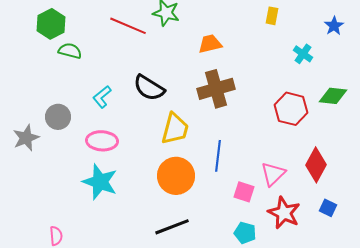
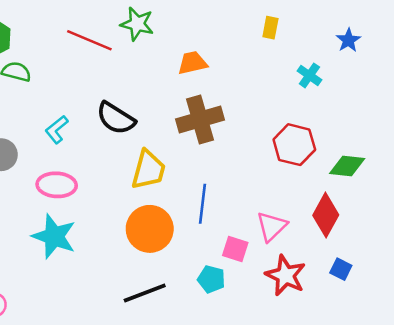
green diamond: (333, 96) -> (347, 166), moved
cyan pentagon: (245, 233) -> (211, 279), moved

